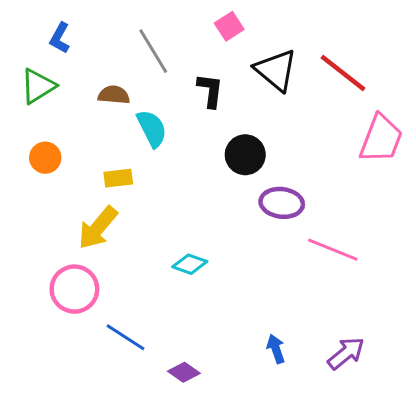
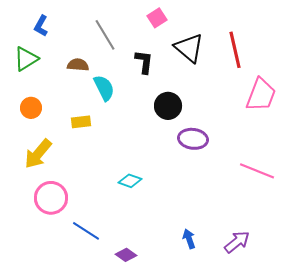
red line: (343, 73) -> (235, 50), turned 39
yellow arrow: (98, 228) -> (38, 154), moved
pink line: (333, 250) -> (257, 171), moved

